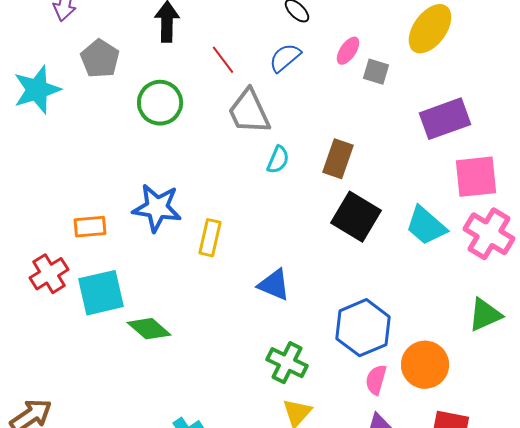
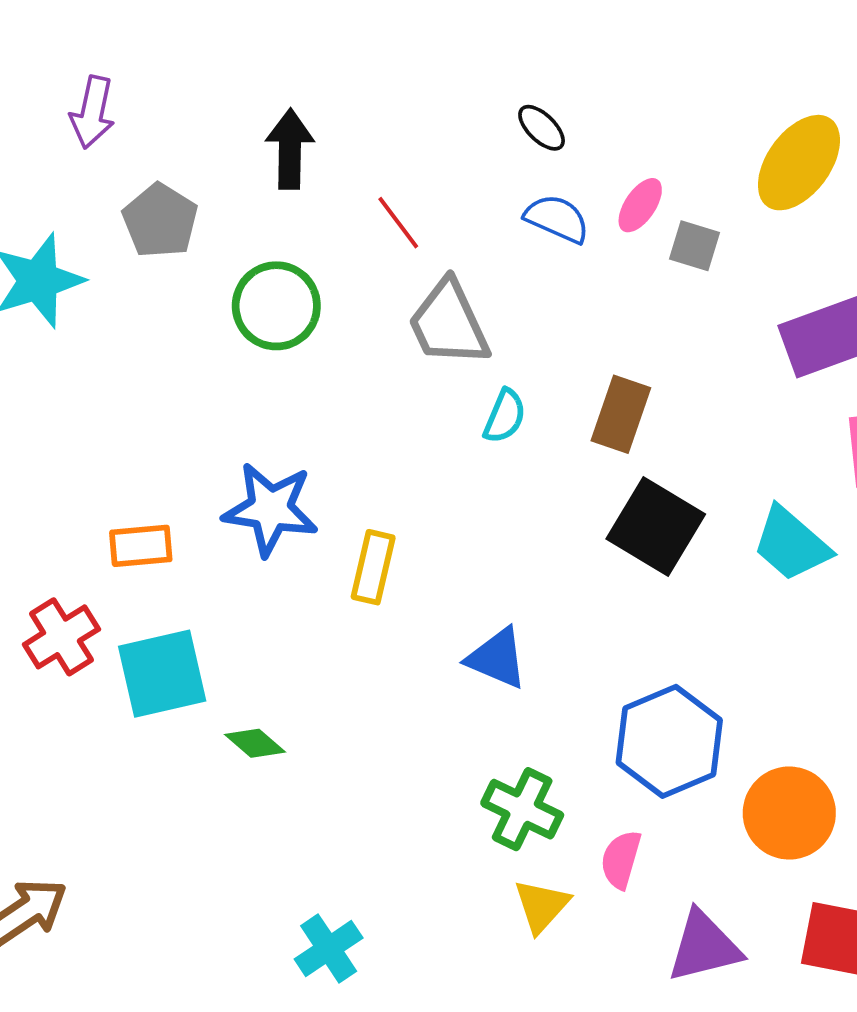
blue semicircle: (285, 58) -> (557, 219), moved, turned 64
green diamond: (149, 329) -> (255, 743), size x0.7
pink semicircle: (376, 380) -> (621, 859), moved

